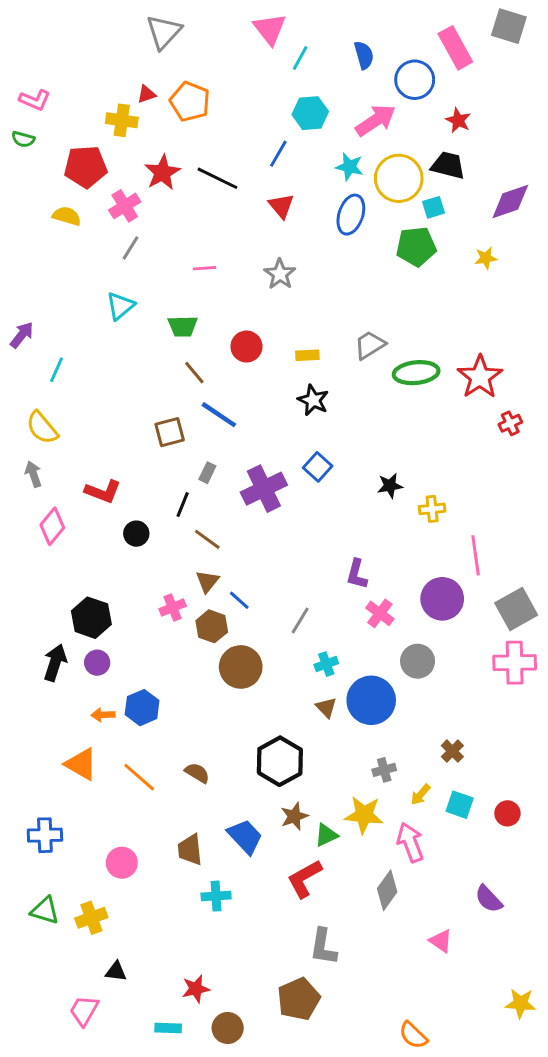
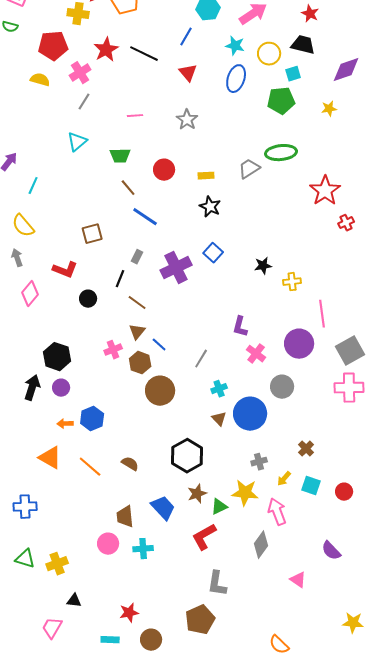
yellow circle: (399, 178) -> (269, 54), size x0.7
green ellipse: (416, 373) -> (281, 153), moved
brown square: (170, 432) -> (92, 234), moved
pink circle: (122, 863) -> (108, 544), moved

